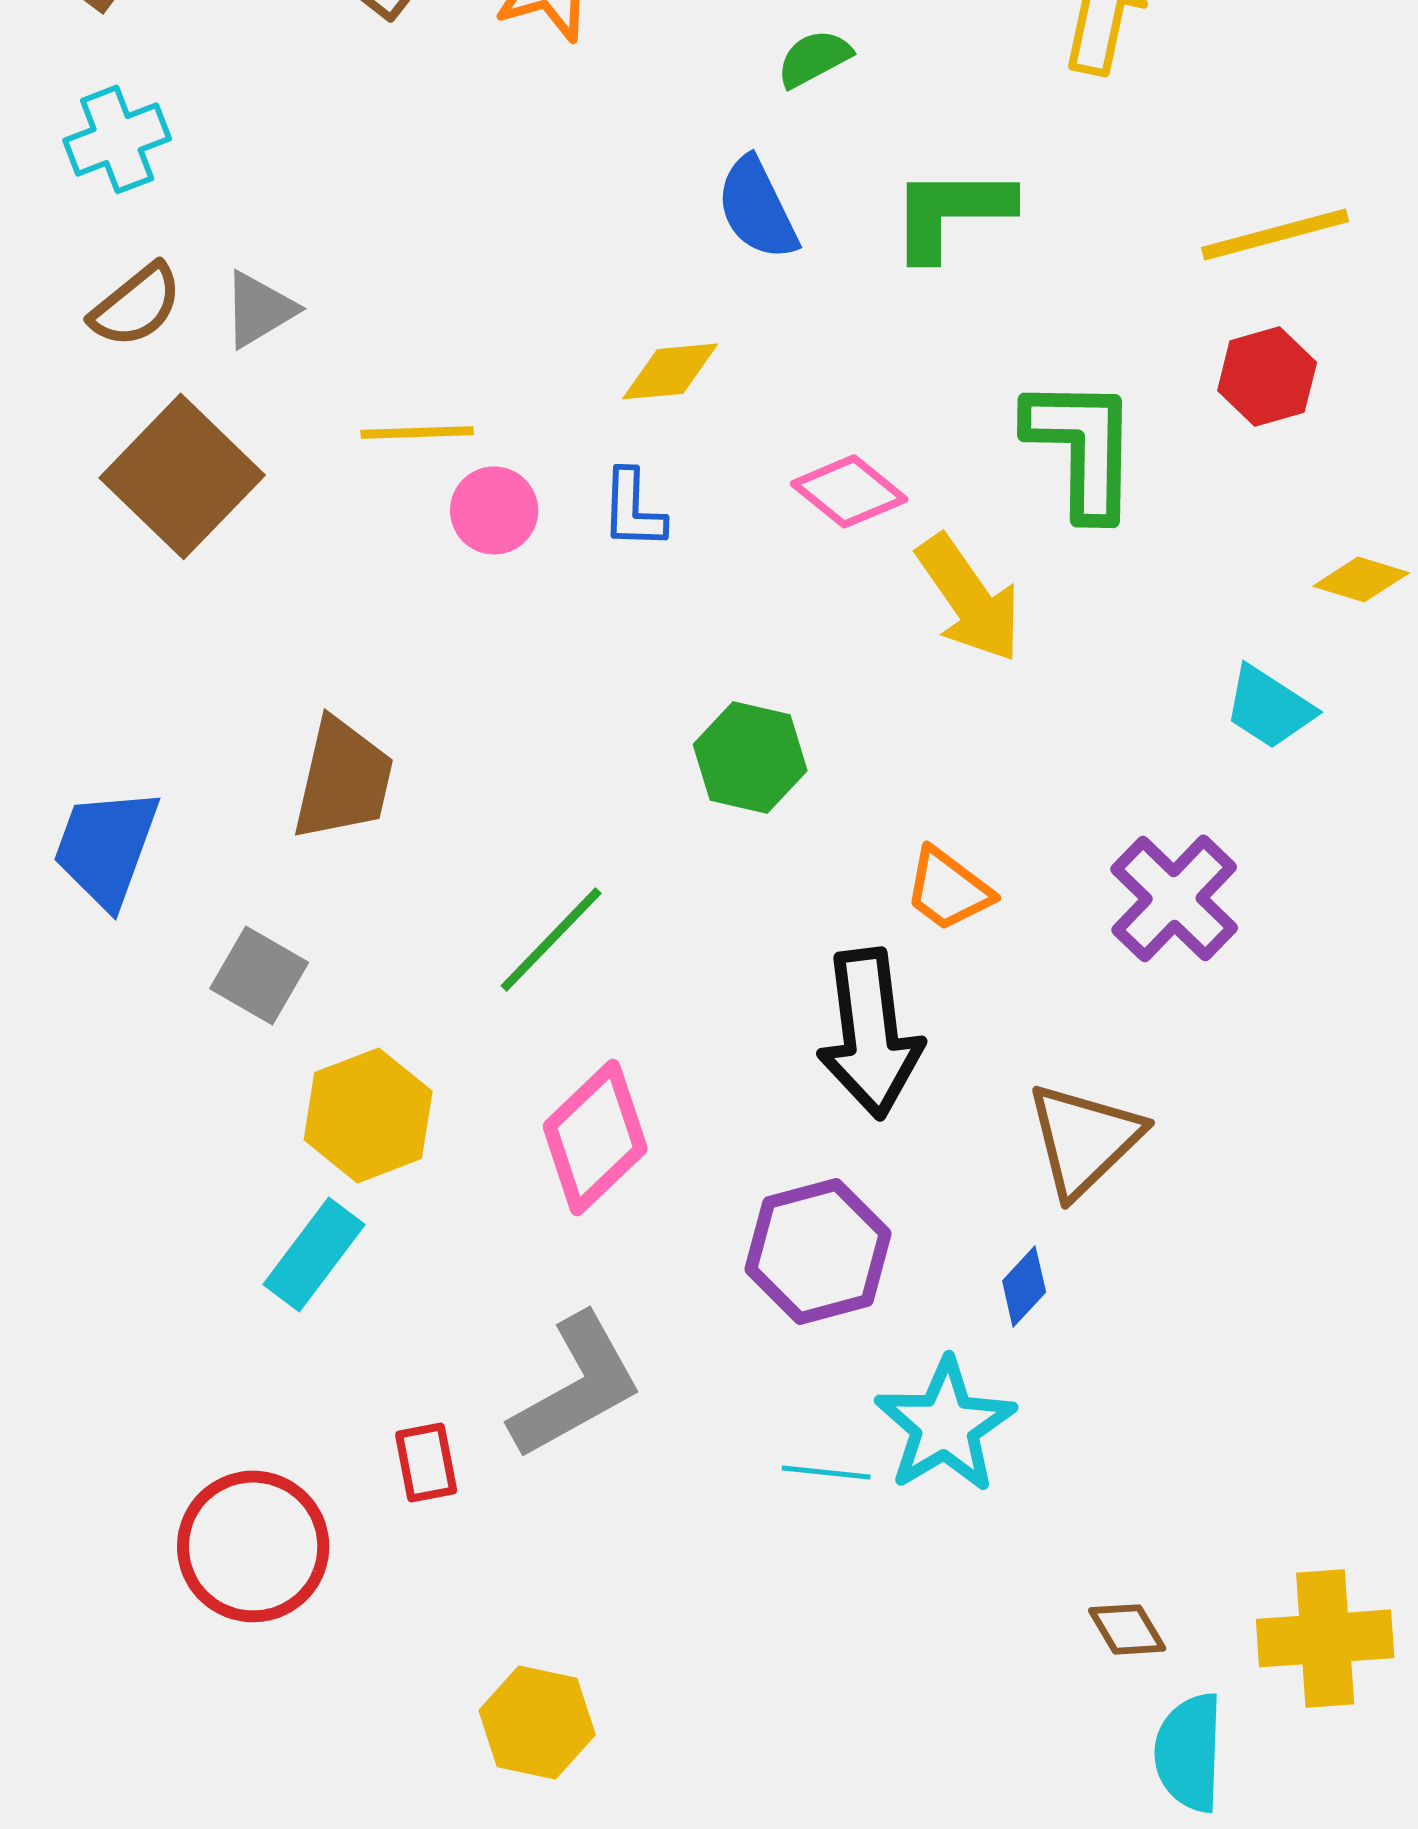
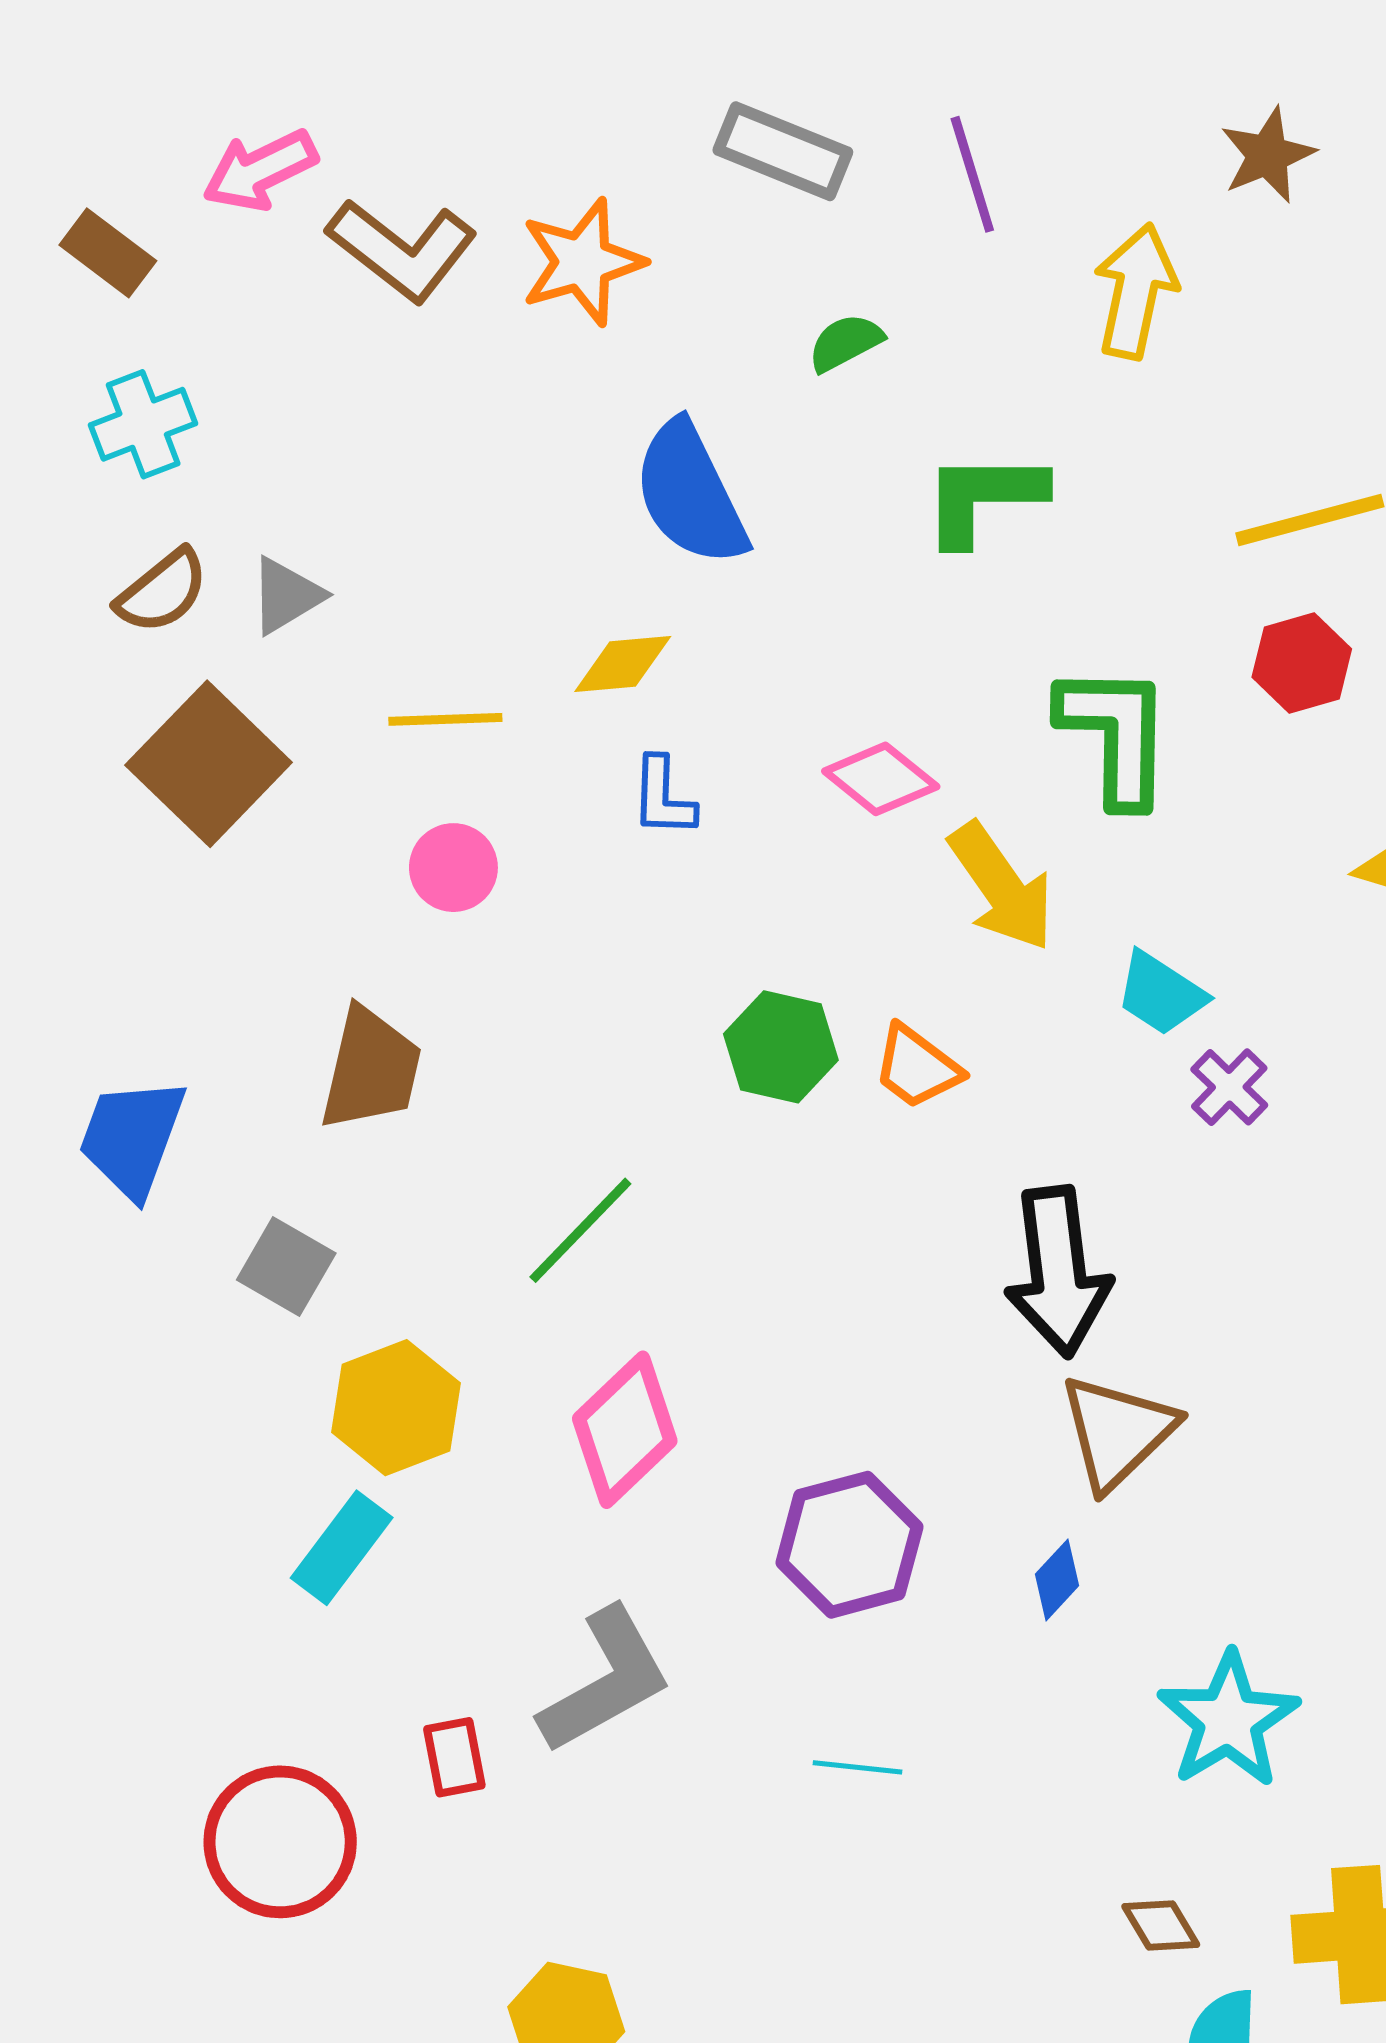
blue semicircle: (757, 208) -> (690, 494), moved, size x1.4
yellow diamond: (670, 371) -> (623, 664), moved
pink circle: (494, 510) -> (453, 868), moved
cyan trapezoid: (1269, 707) -> (1161, 993), moved
orange trapezoid: (948, 889) -> (917, 1067), moved
purple cross: (1174, 898) -> (1229, 1087), moved, size x0.6
black arrow: (870, 1033) -> (1058, 1272), moved
cyan star: (945, 1425) -> (1228, 1720), moved

